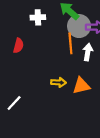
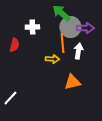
white cross: (38, 17) -> (32, 27), moved
yellow arrow: (58, 82) -> (52, 59), moved

